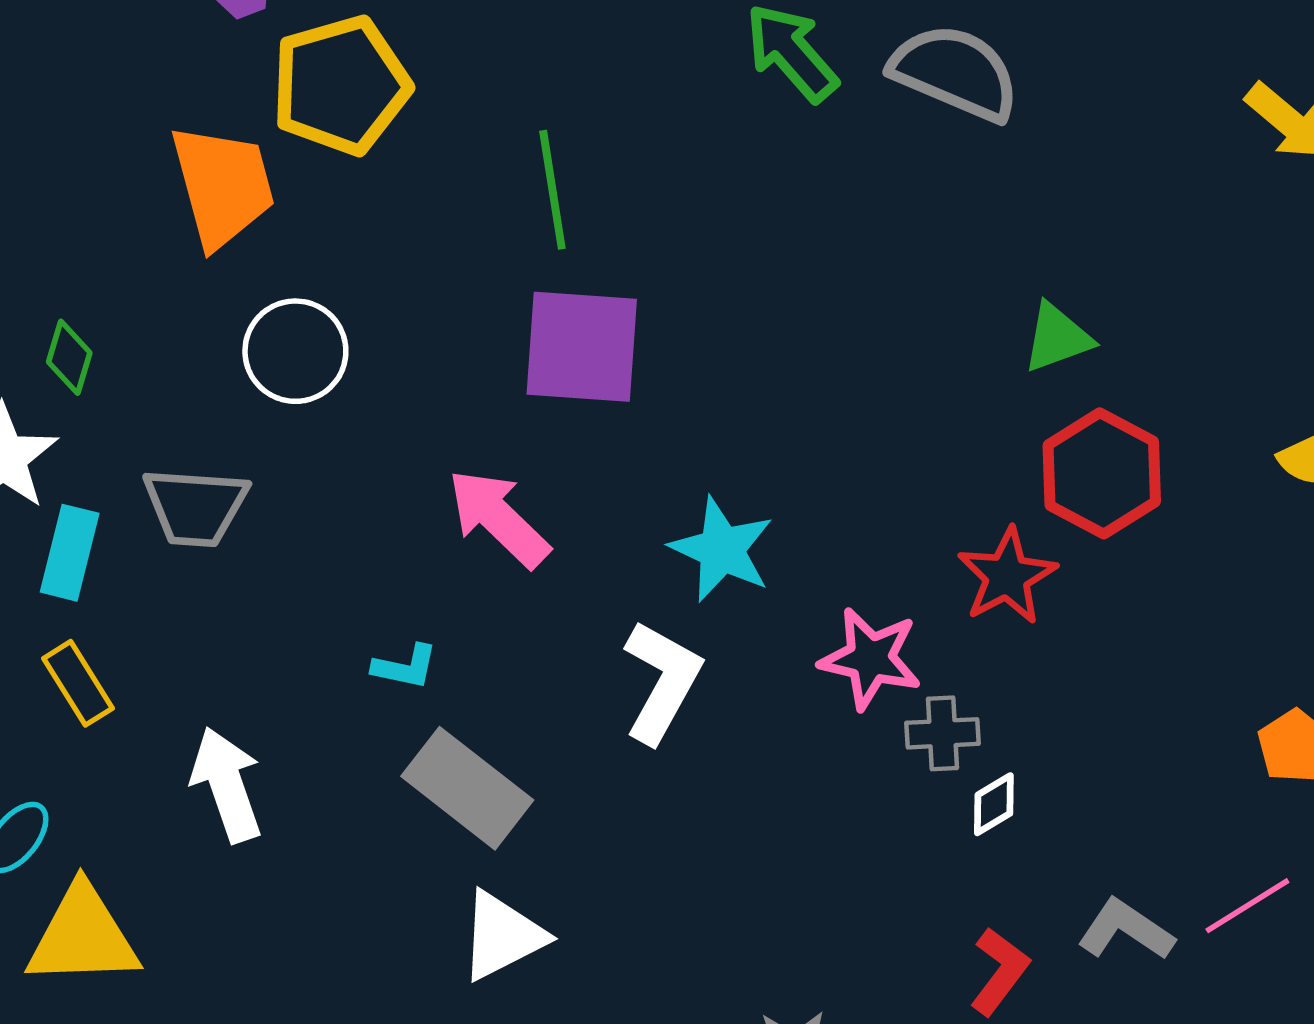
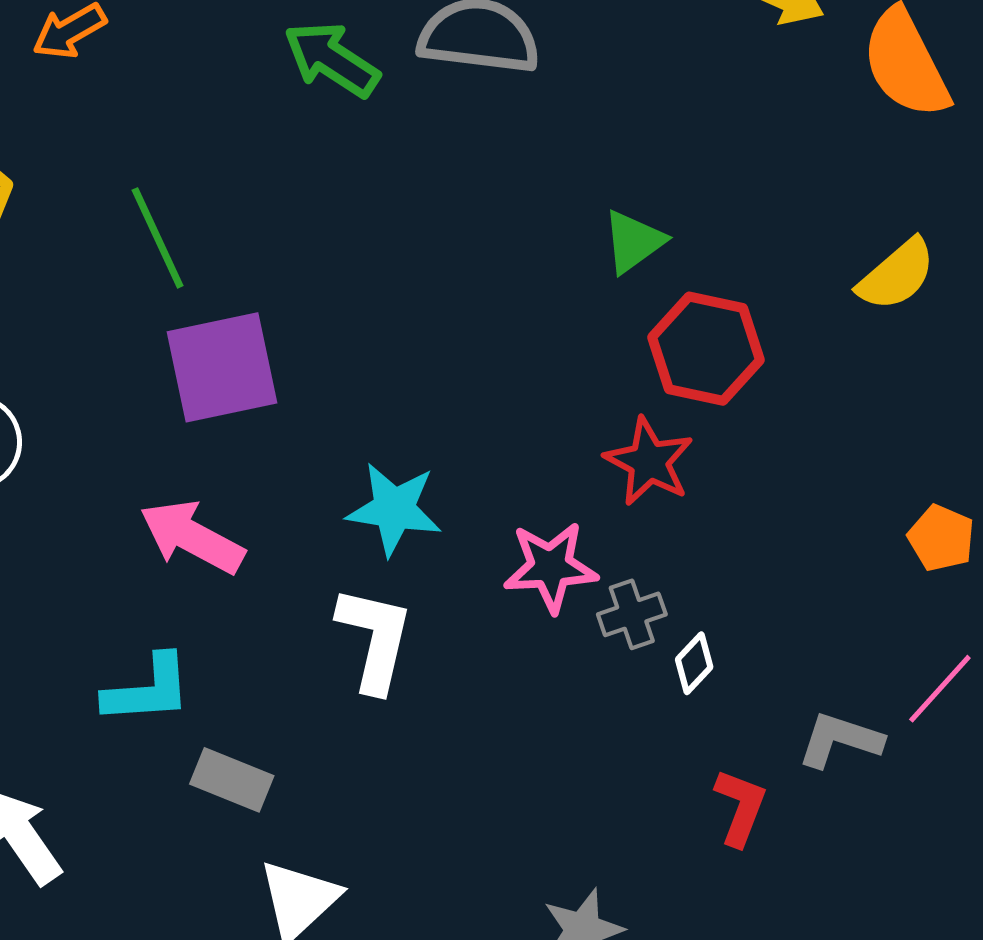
cyan L-shape: (405, 667) -> (148, 690), size x1.6
gray rectangle: (467, 788) -> (232, 780), size x0.7

